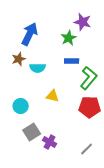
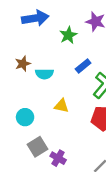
blue arrow: (30, 34) -> (35, 18), moved, turned 55
green star: (69, 38) -> (68, 35), moved
blue rectangle: (72, 61) -> (83, 66), turned -40

